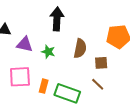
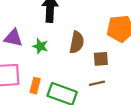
brown line: (98, 84) -> (97, 83), turned -56

